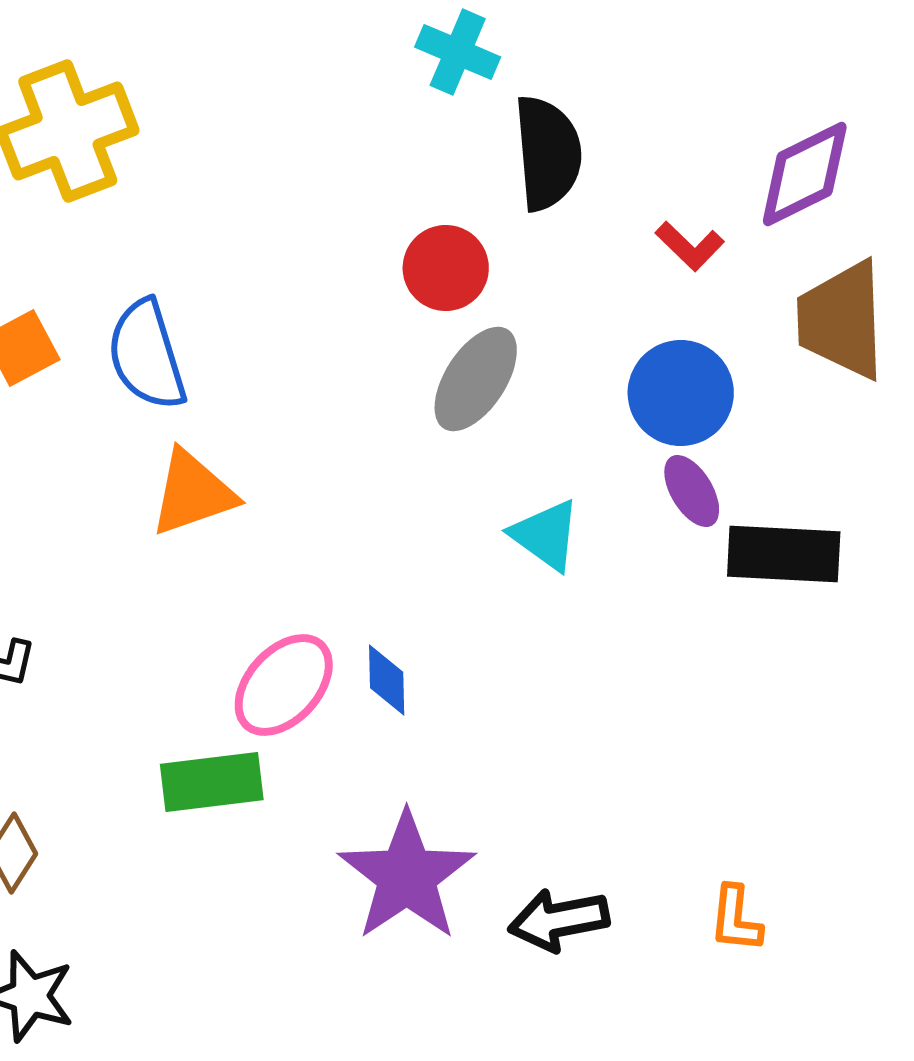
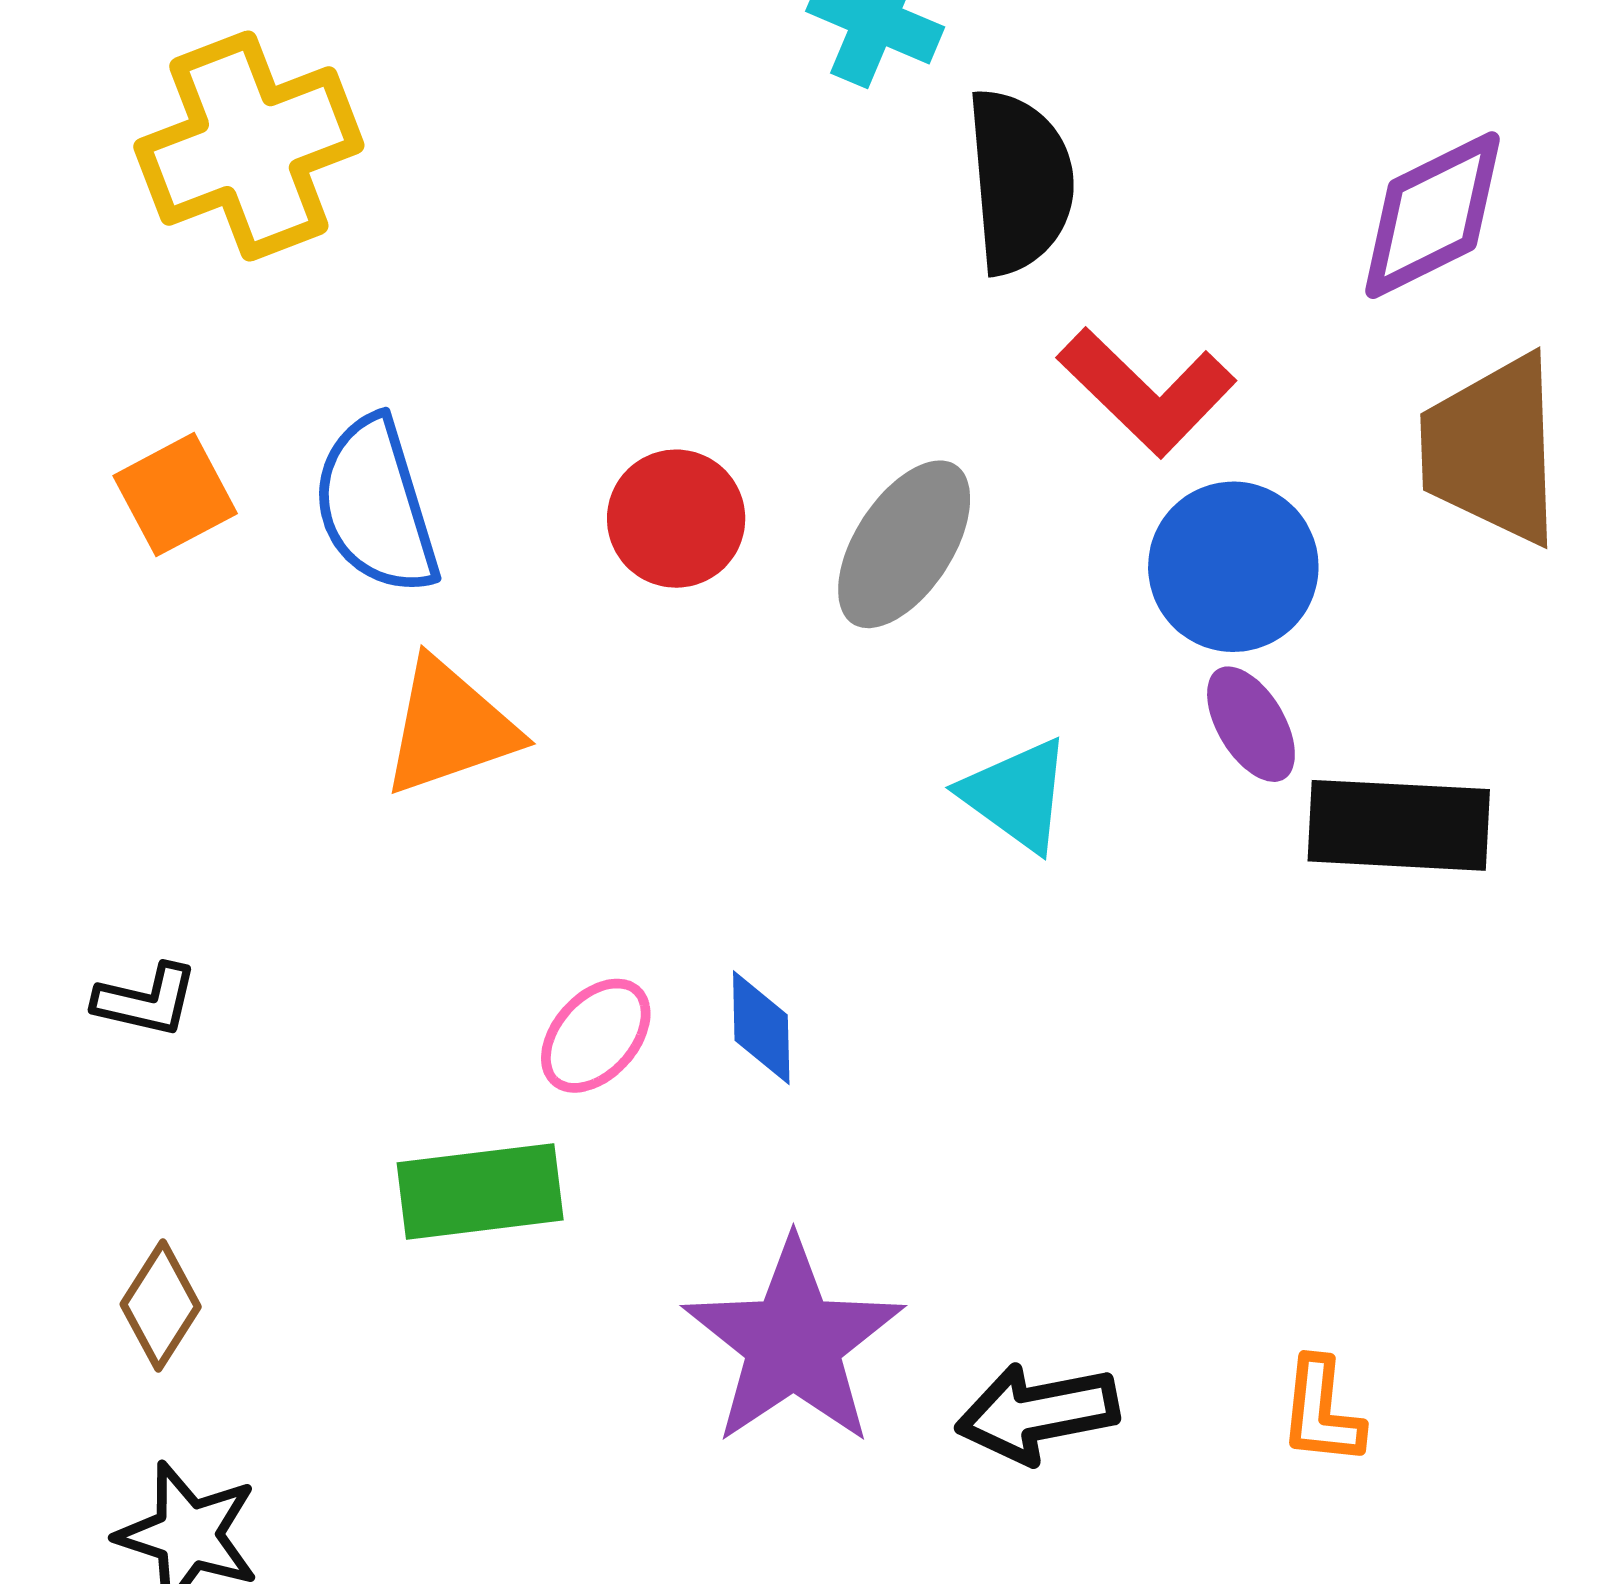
red L-shape: (690, 246) -> (1147, 392), moved, size x1.6
red circle: (446, 268) -> (676, 519), moved
pink ellipse: (284, 685) -> (596, 1036), size x0.7

